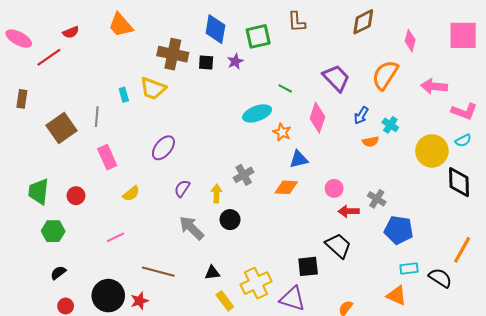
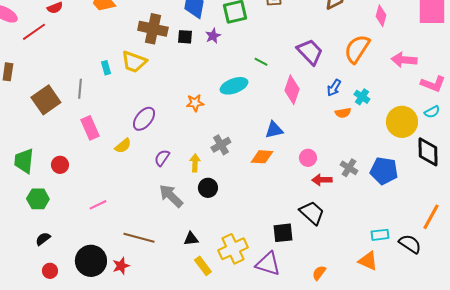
orange star: (282, 132) -> (195, 103), moved, turned -30
yellow semicircle: (131, 194) -> (123, 146), moved
blue pentagon: (399, 230) -> (384, 171), moved

